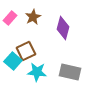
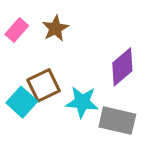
purple diamond: (63, 28) -> (122, 67), moved, turned 35
cyan star: (37, 72) -> (82, 102), moved

